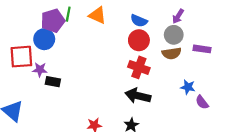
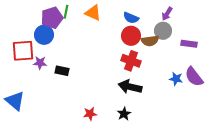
brown semicircle: (172, 53) -> (150, 41), moved
black rectangle: (53, 82) -> (62, 71), moved
purple semicircle: (202, 102) -> (194, 77), moved, size x1.5

